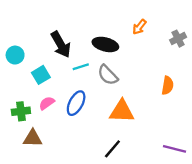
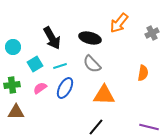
orange arrow: (139, 27) -> (119, 23), size x1.5
cyan line: (81, 67) -> (60, 66), moved
green cross: (21, 111) -> (12, 85), moved
brown triangle: (33, 138) -> (16, 112), moved

